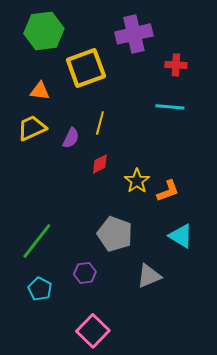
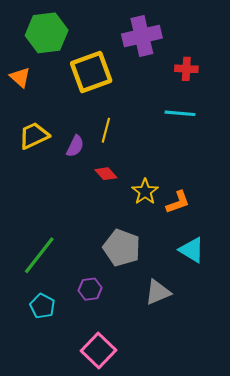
orange triangle: (40, 91) -> (20, 77), moved, turned 35
red diamond: (100, 164) -> (106, 174), turned 75

